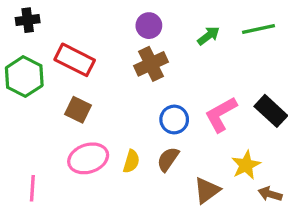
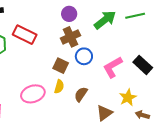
green arrow: (208, 36) -> (105, 20), size x1.6
brown square: (78, 110) -> (61, 66), moved
blue circle: (174, 120) -> (84, 56), moved
yellow semicircle: (131, 161) -> (59, 87), moved

